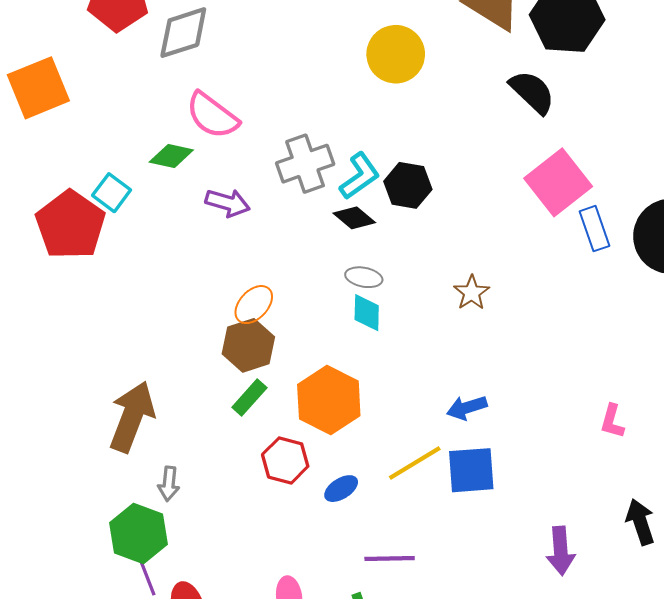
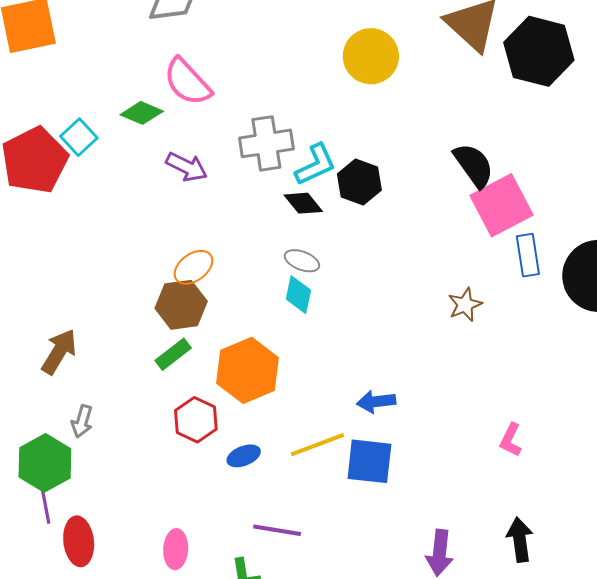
black semicircle: (532, 92) -> (474, 165), moved
brown star: (472, 293) -> (465, 305), moved
brown arrow: (132, 417) -> (59, 352), size x0.7

